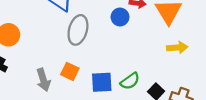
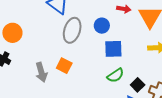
blue circle: (120, 17) -> (102, 26), moved
blue square: (102, 82) -> (113, 49), moved

